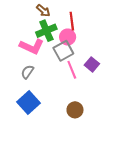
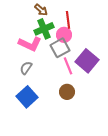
purple square: (92, 64) -> (87, 61), size x1.6
brown circle: (75, 110) -> (67, 92), moved

